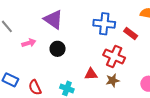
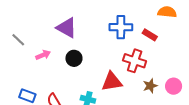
red triangle: (91, 74) -> (112, 82), size x1.5
brown star: (113, 80) -> (150, 86), moved

